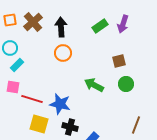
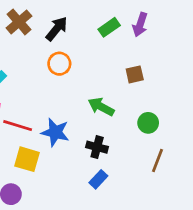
black arrow: (61, 27) -> (57, 29), turned 42
green circle: (126, 84) -> (148, 123), moved
black cross: (70, 127) -> (97, 147), moved

